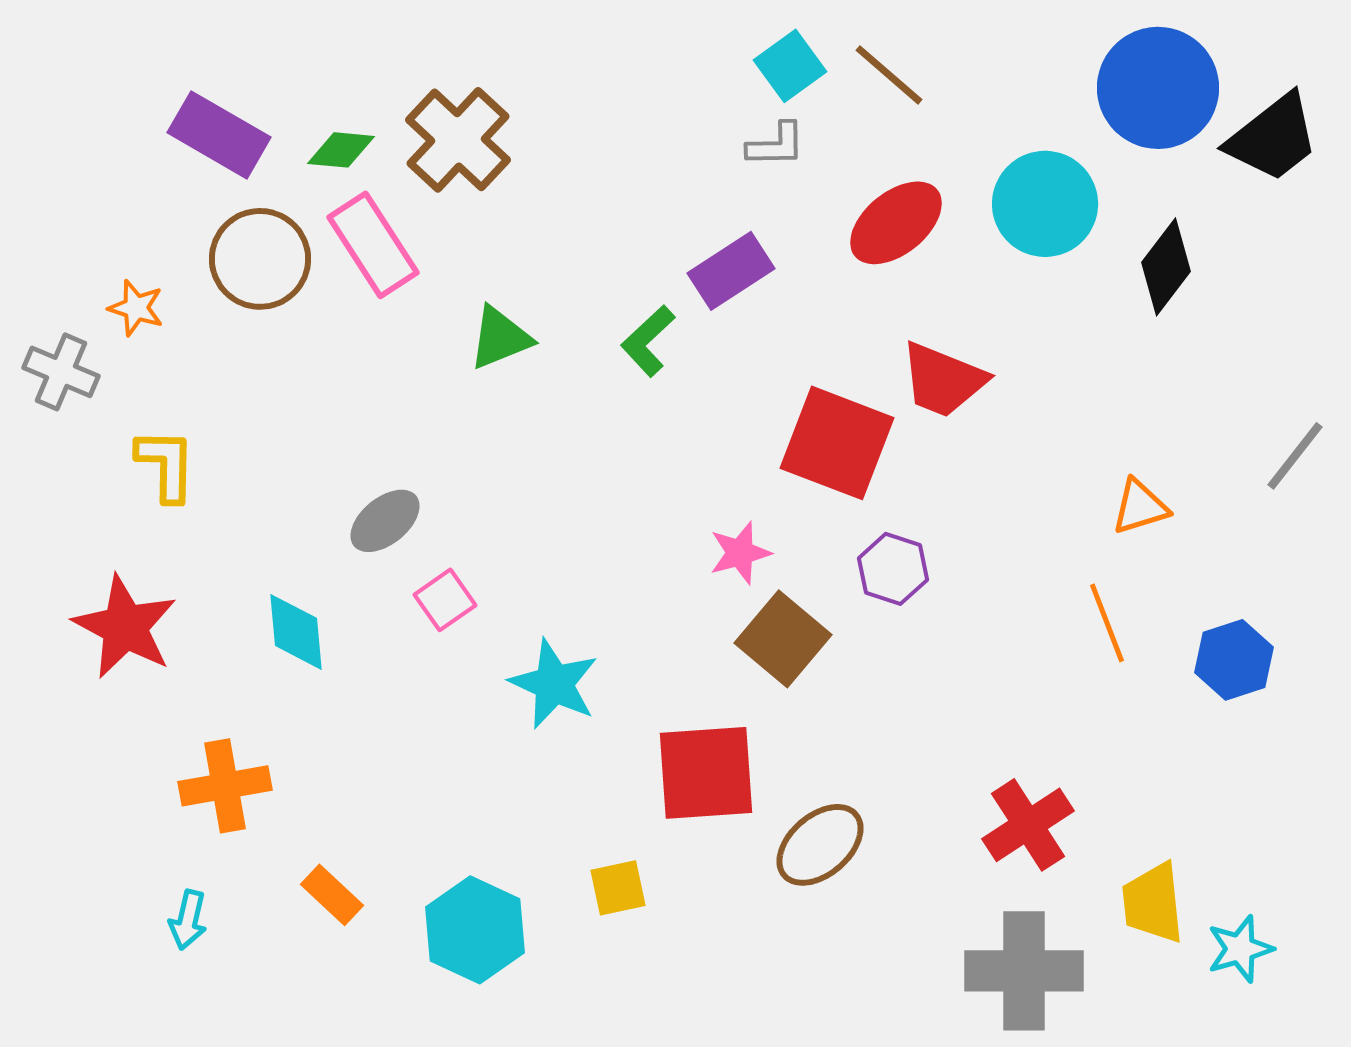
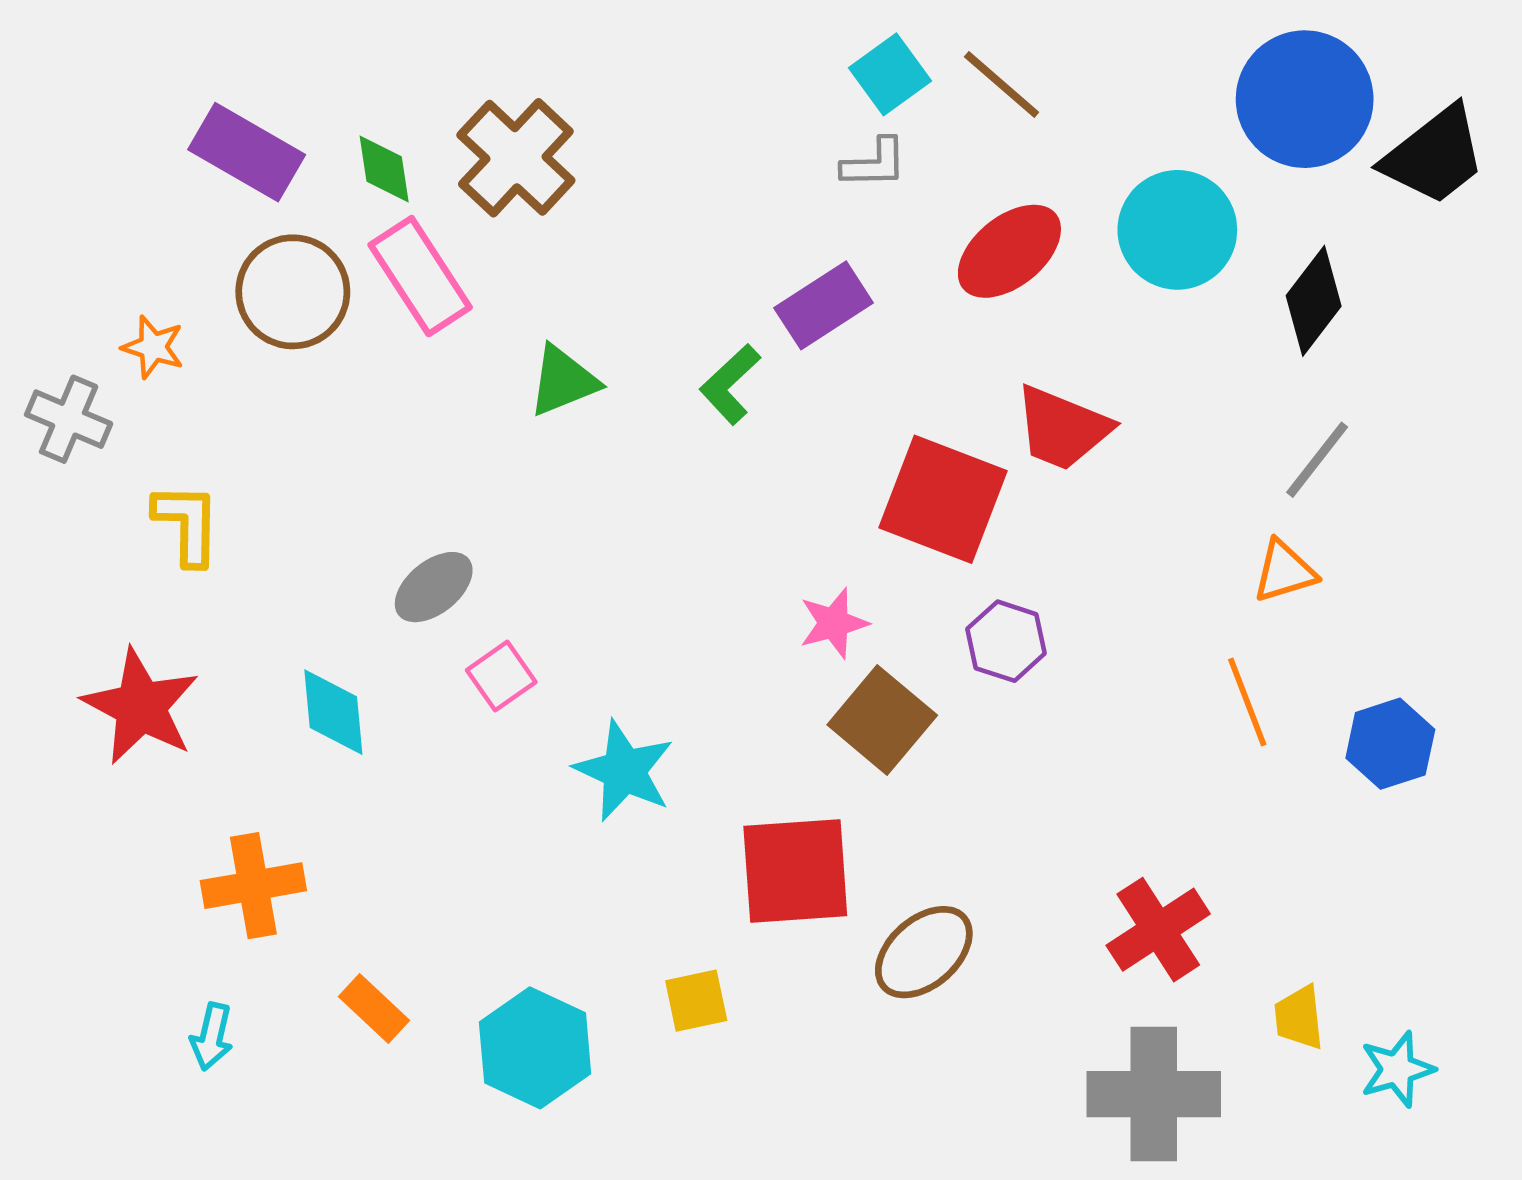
green diamond: (341, 150) -> (384, 169), turned 76
gray line: (1295, 456) -> (1317, 460), moved
yellow trapezoid: (1153, 903) -> (1299, 1017), size x0.7

